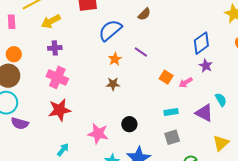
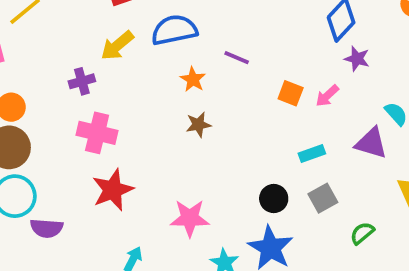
yellow arrow: (51, 21) -> (117, 46), moved
blue semicircle: (110, 30) -> (174, 30), turned 40
black circle: (129, 124) -> (274, 199), moved

